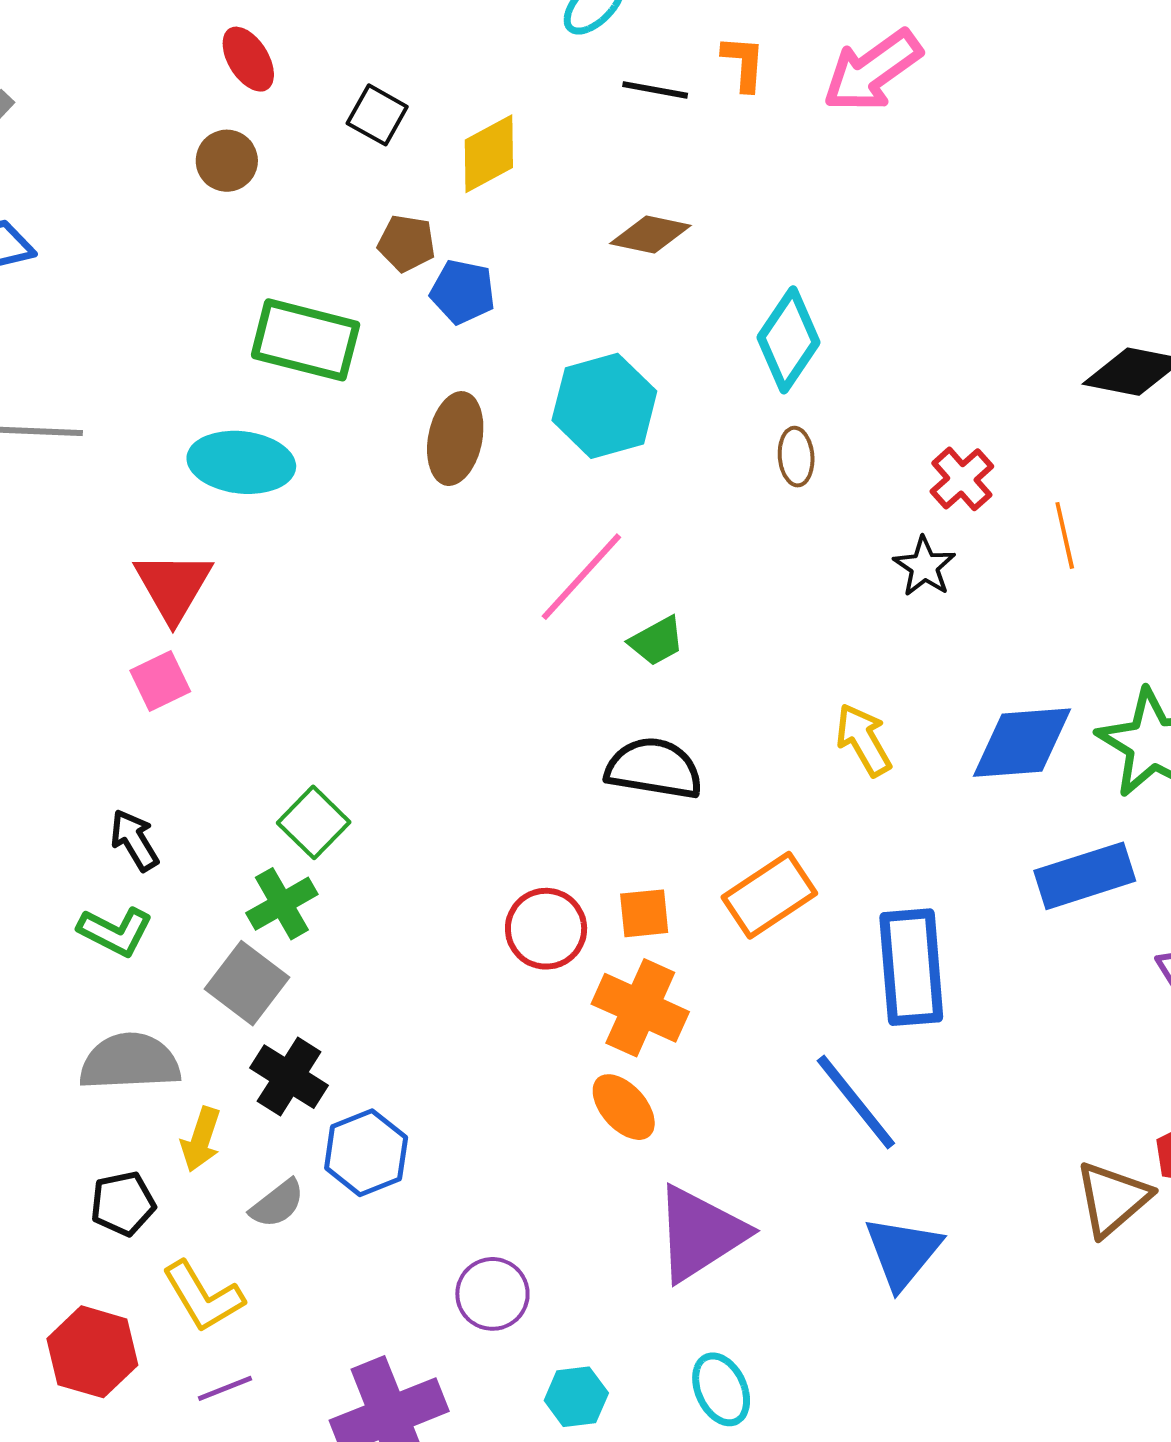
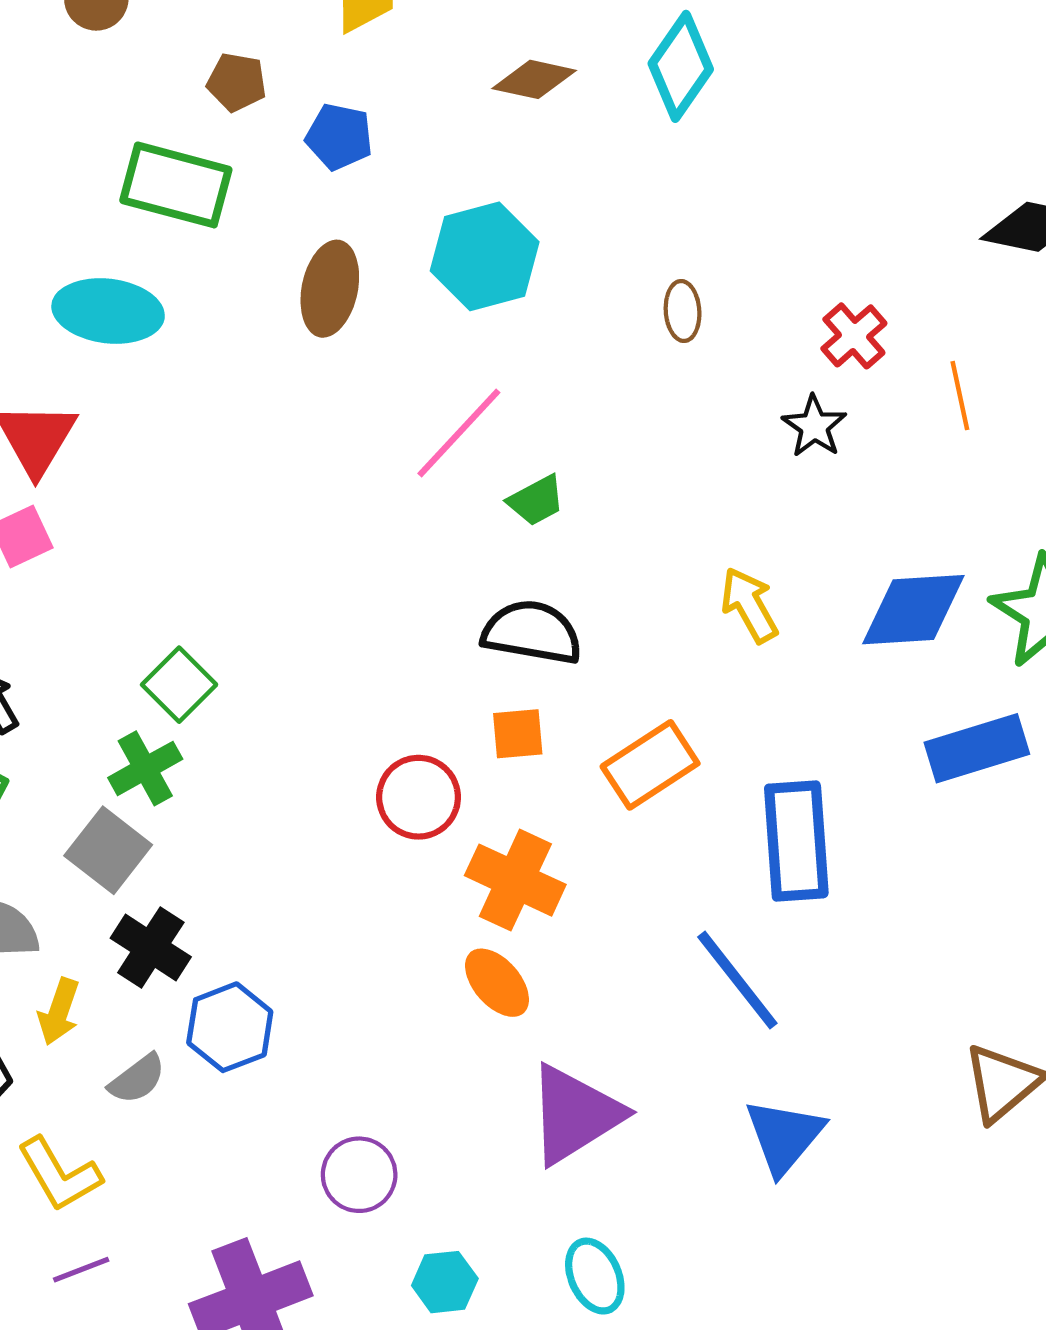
brown pentagon: (406, 243) -> (237, 82), moved
cyan diamond: (789, 340) -> (681, 66), moved
orange square: (644, 913) -> (518, 734), moved

